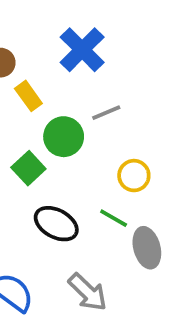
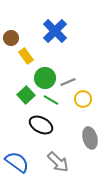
gray line: (106, 113) -> (68, 82), moved
green line: (114, 218) -> (51, 100), moved

